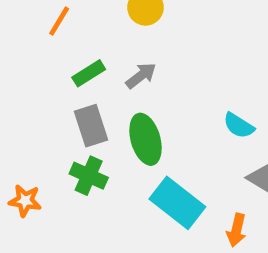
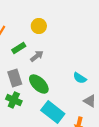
green rectangle: (89, 73) -> (19, 48), moved
green ellipse: (146, 139) -> (39, 84), turned -30

